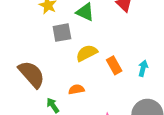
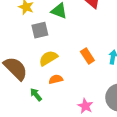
yellow semicircle: (87, 53) -> (48, 58), moved

